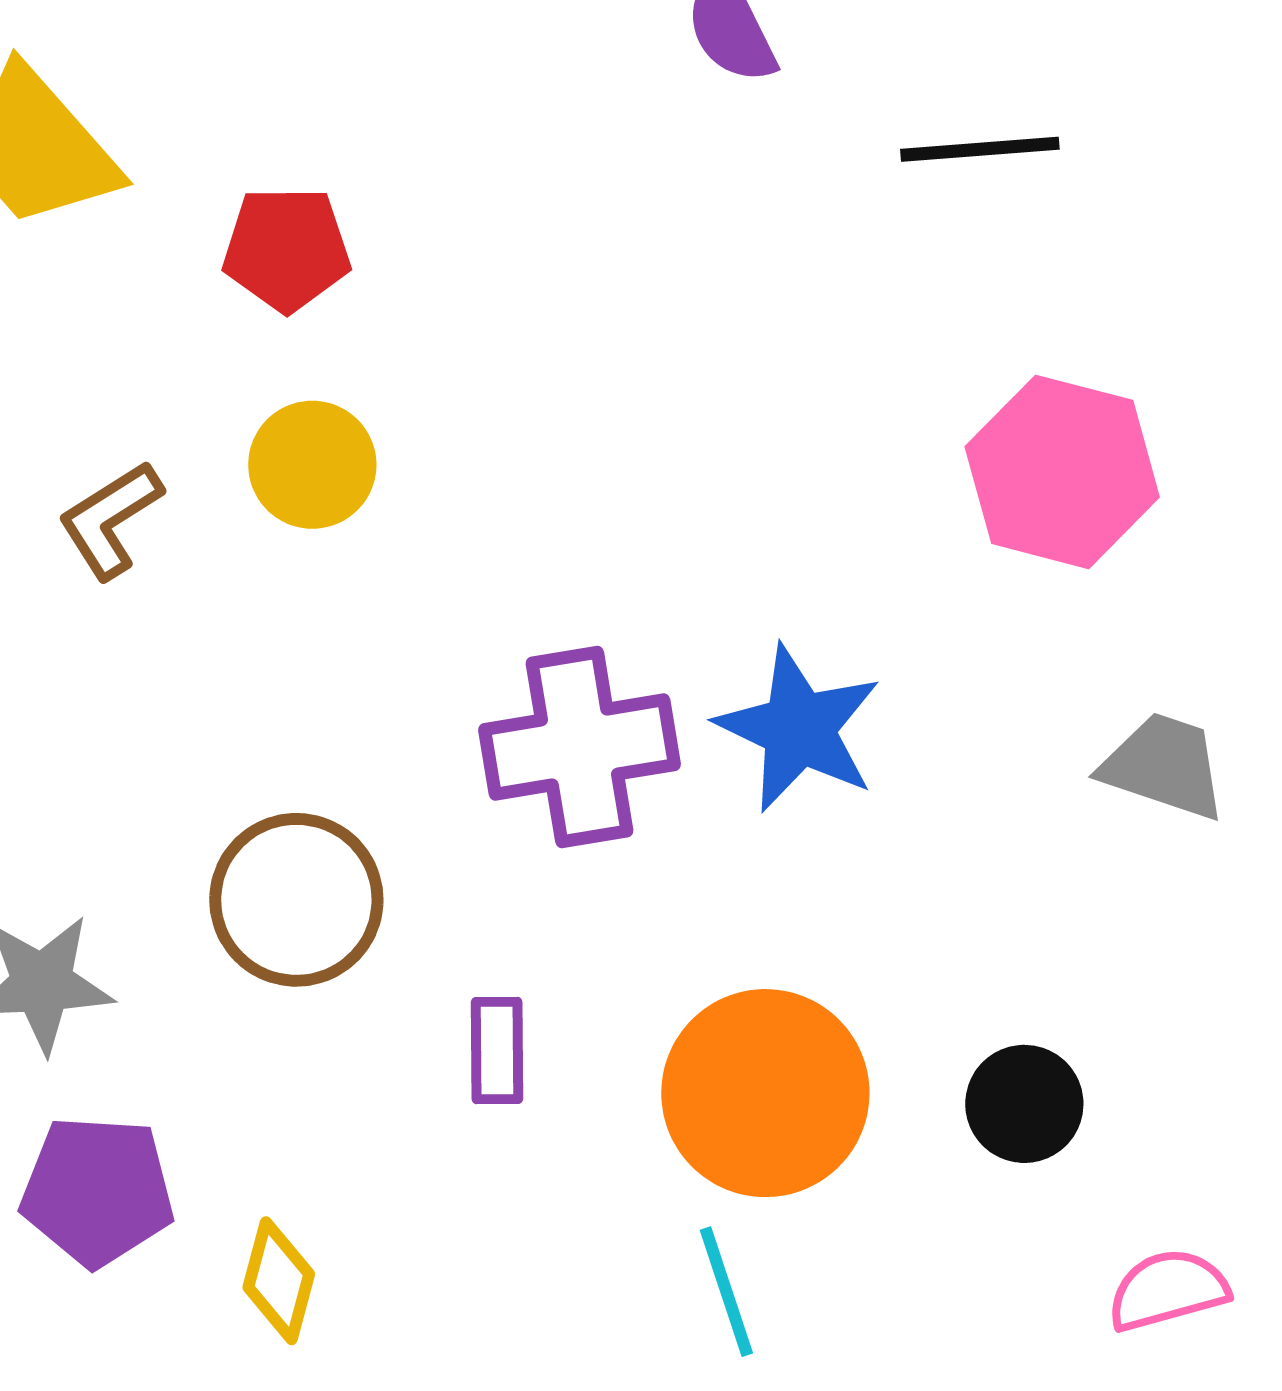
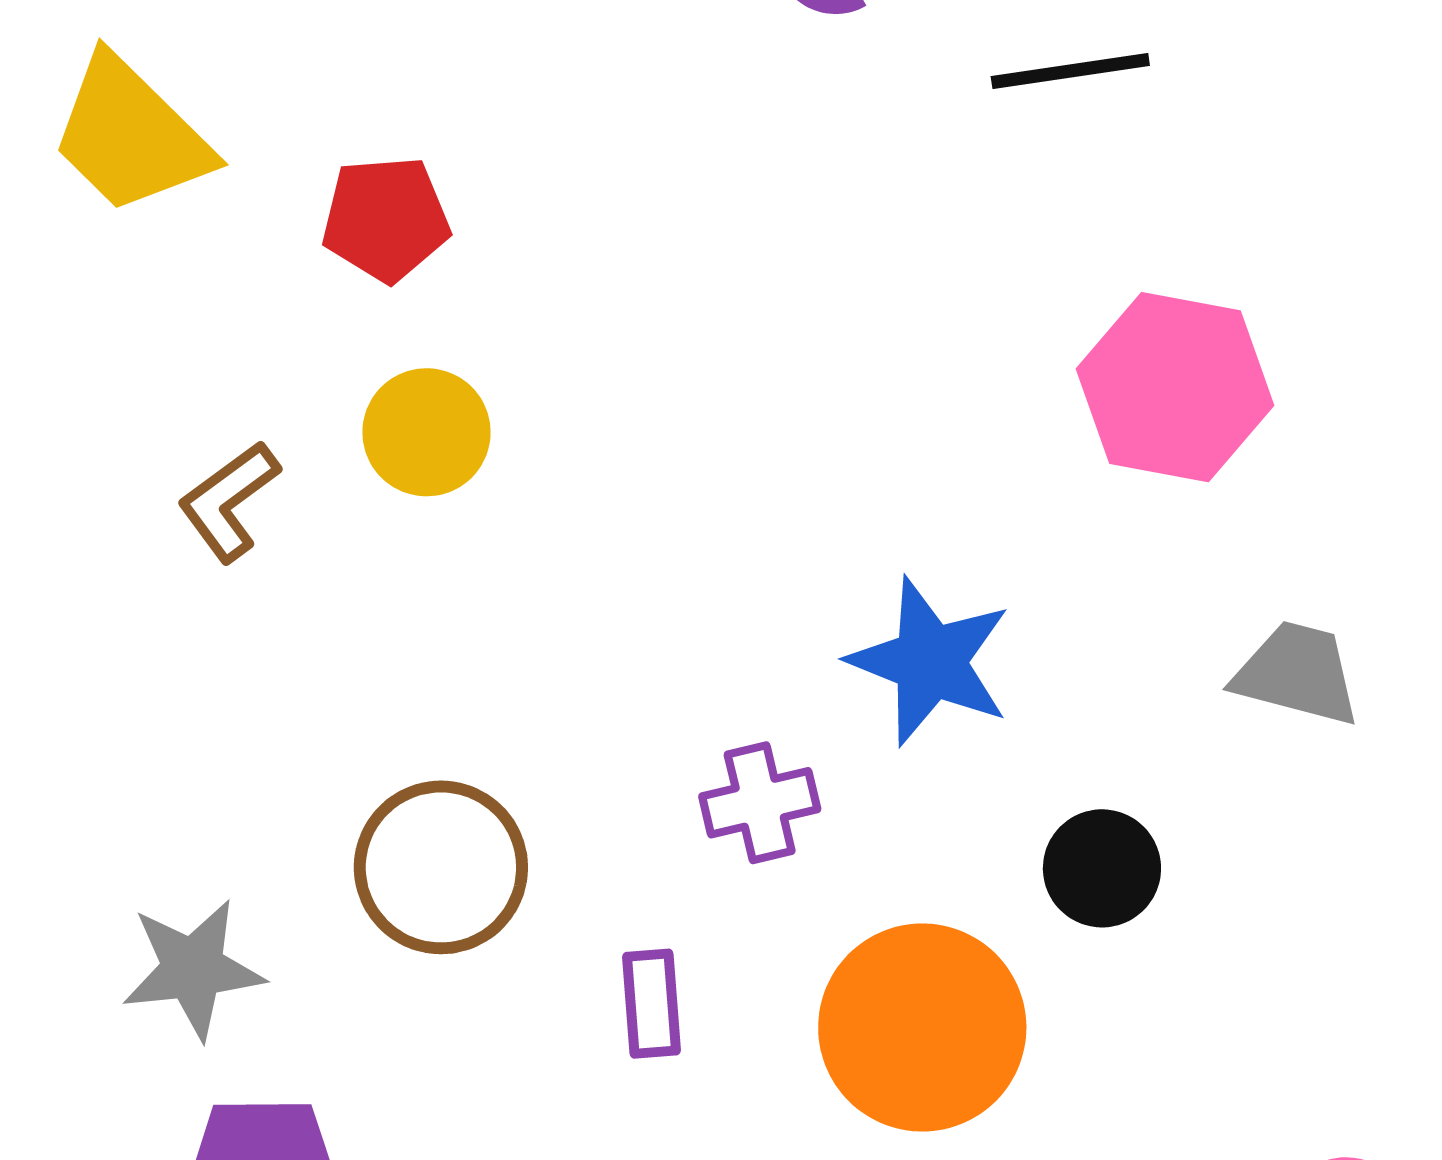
purple cross: (580, 747) -> (760, 803), moved, size x0.6
black circle: (1024, 1104) -> (1102, 868), moved

